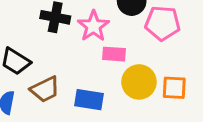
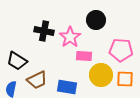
pink pentagon: (163, 23) -> (121, 50), moved

